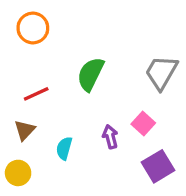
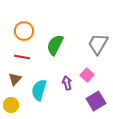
orange circle: (33, 28) -> (24, 31), moved
red line: (36, 94) -> (22, 57), turned 35
cyan semicircle: (64, 148) -> (39, 90), size x1.5

